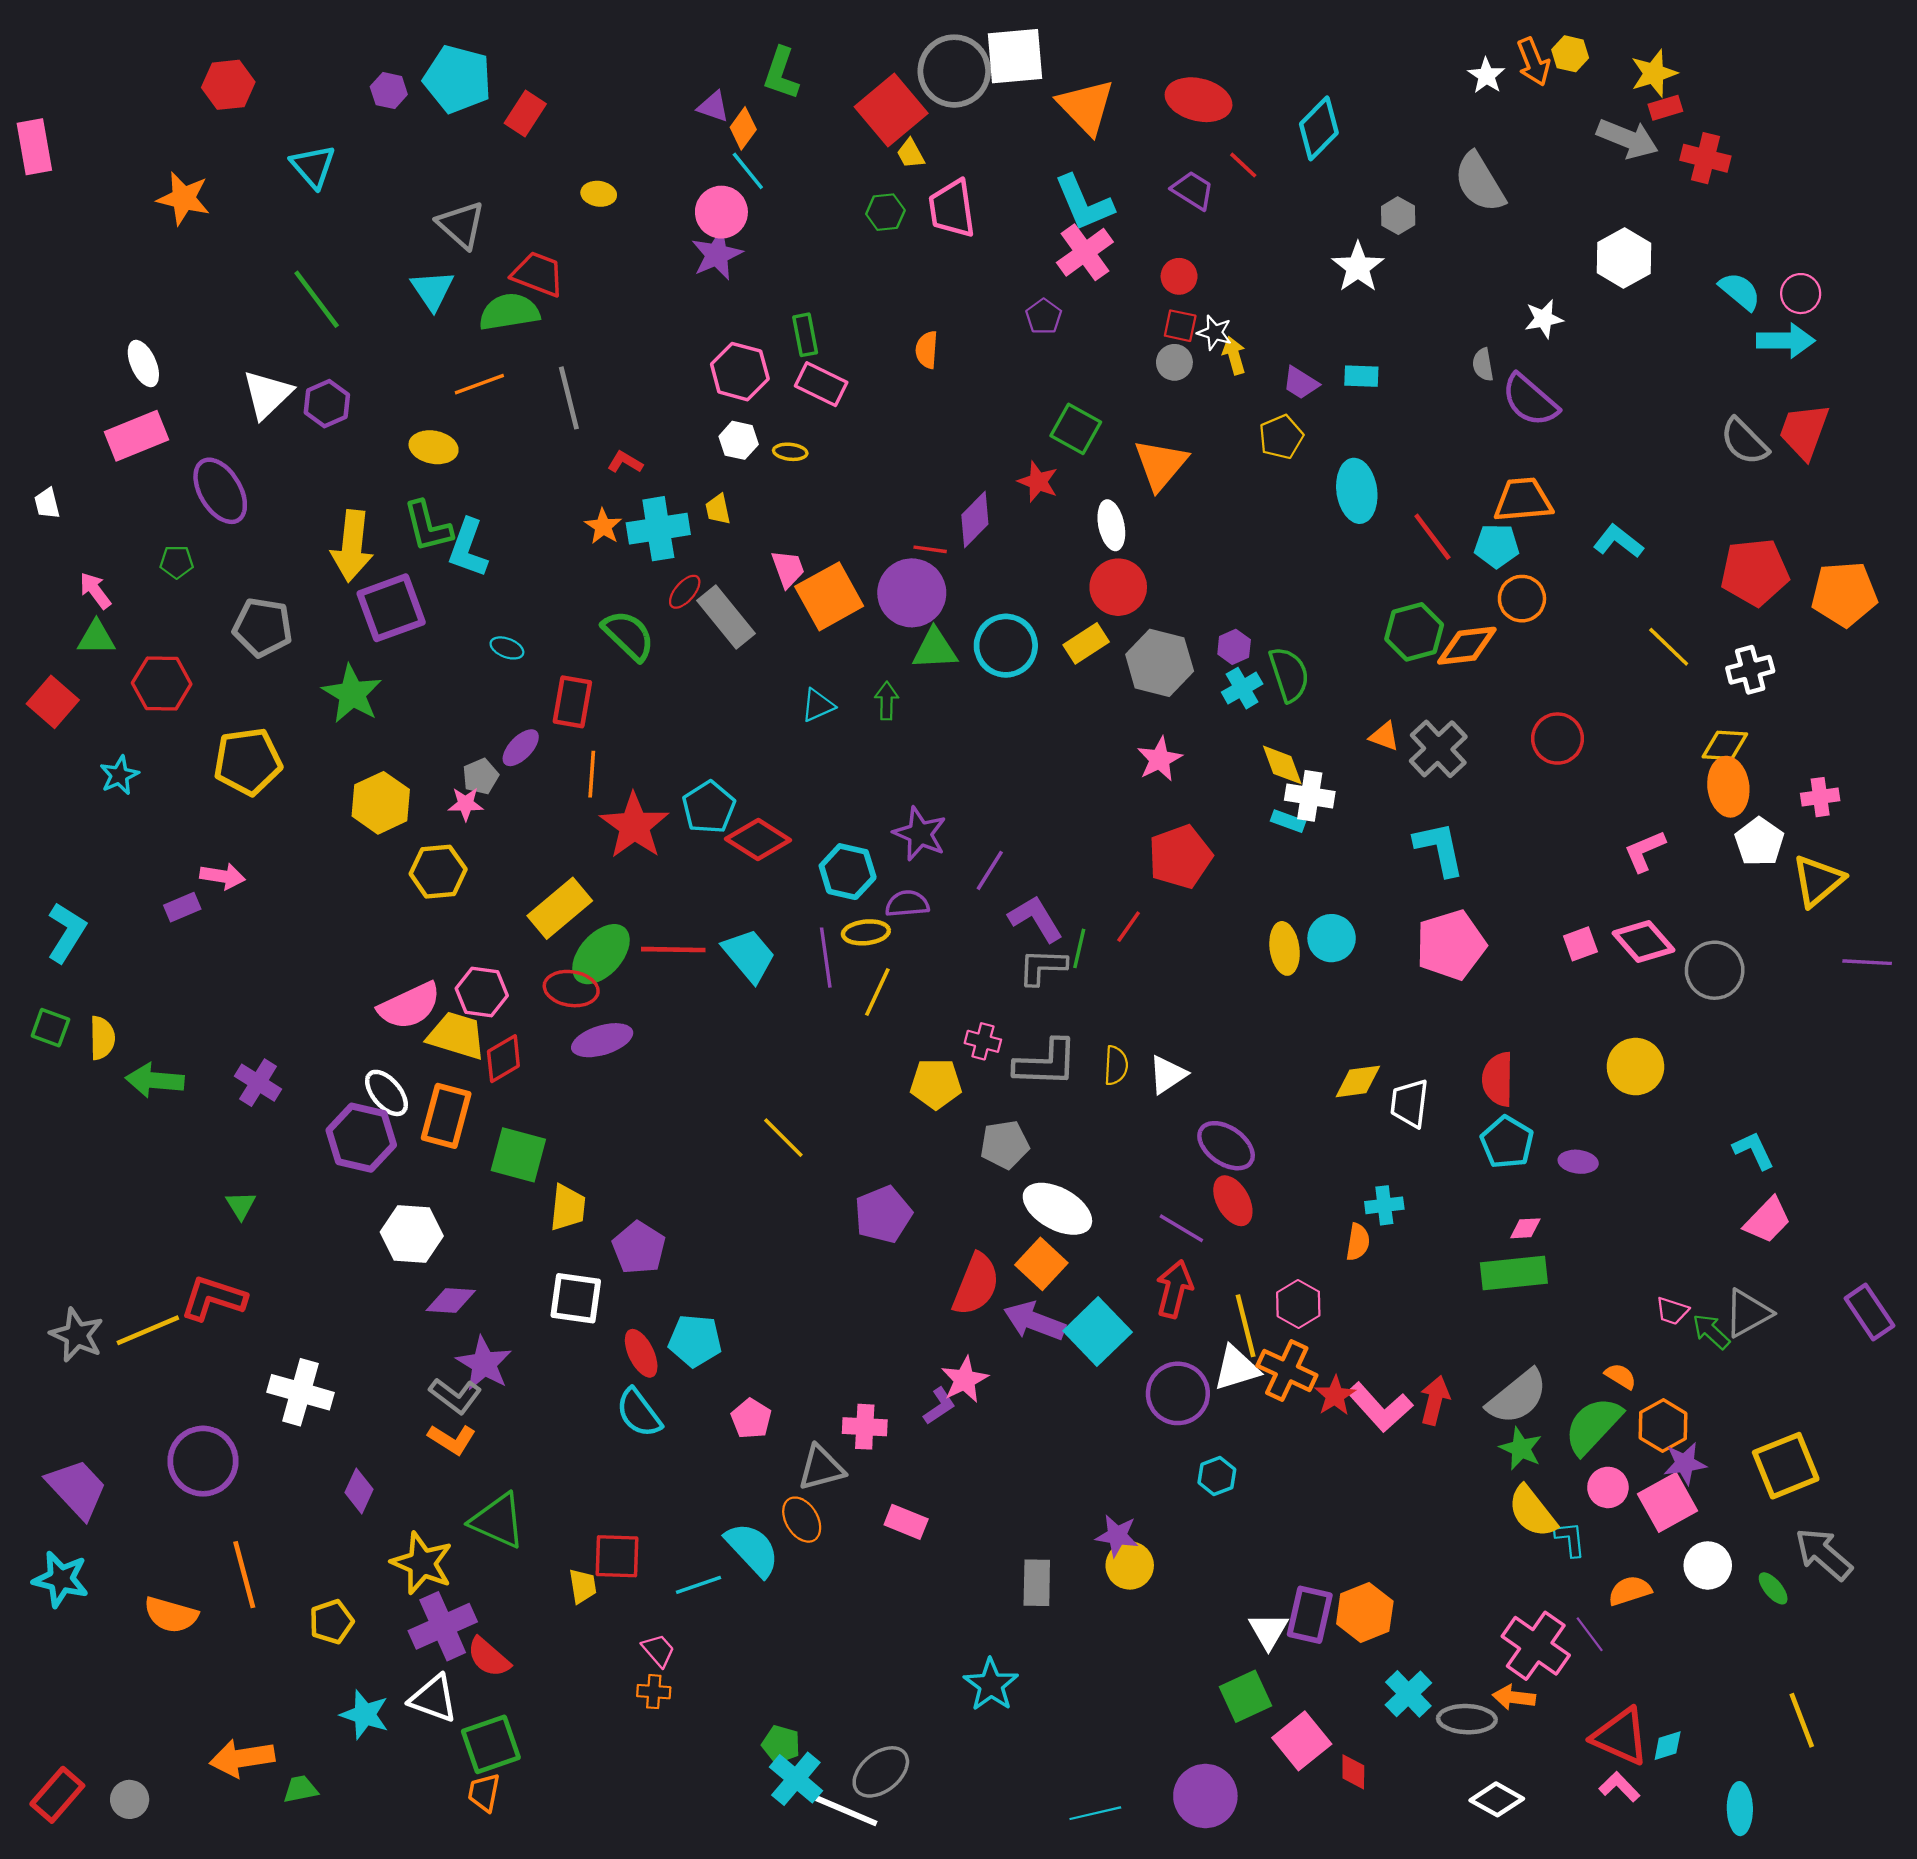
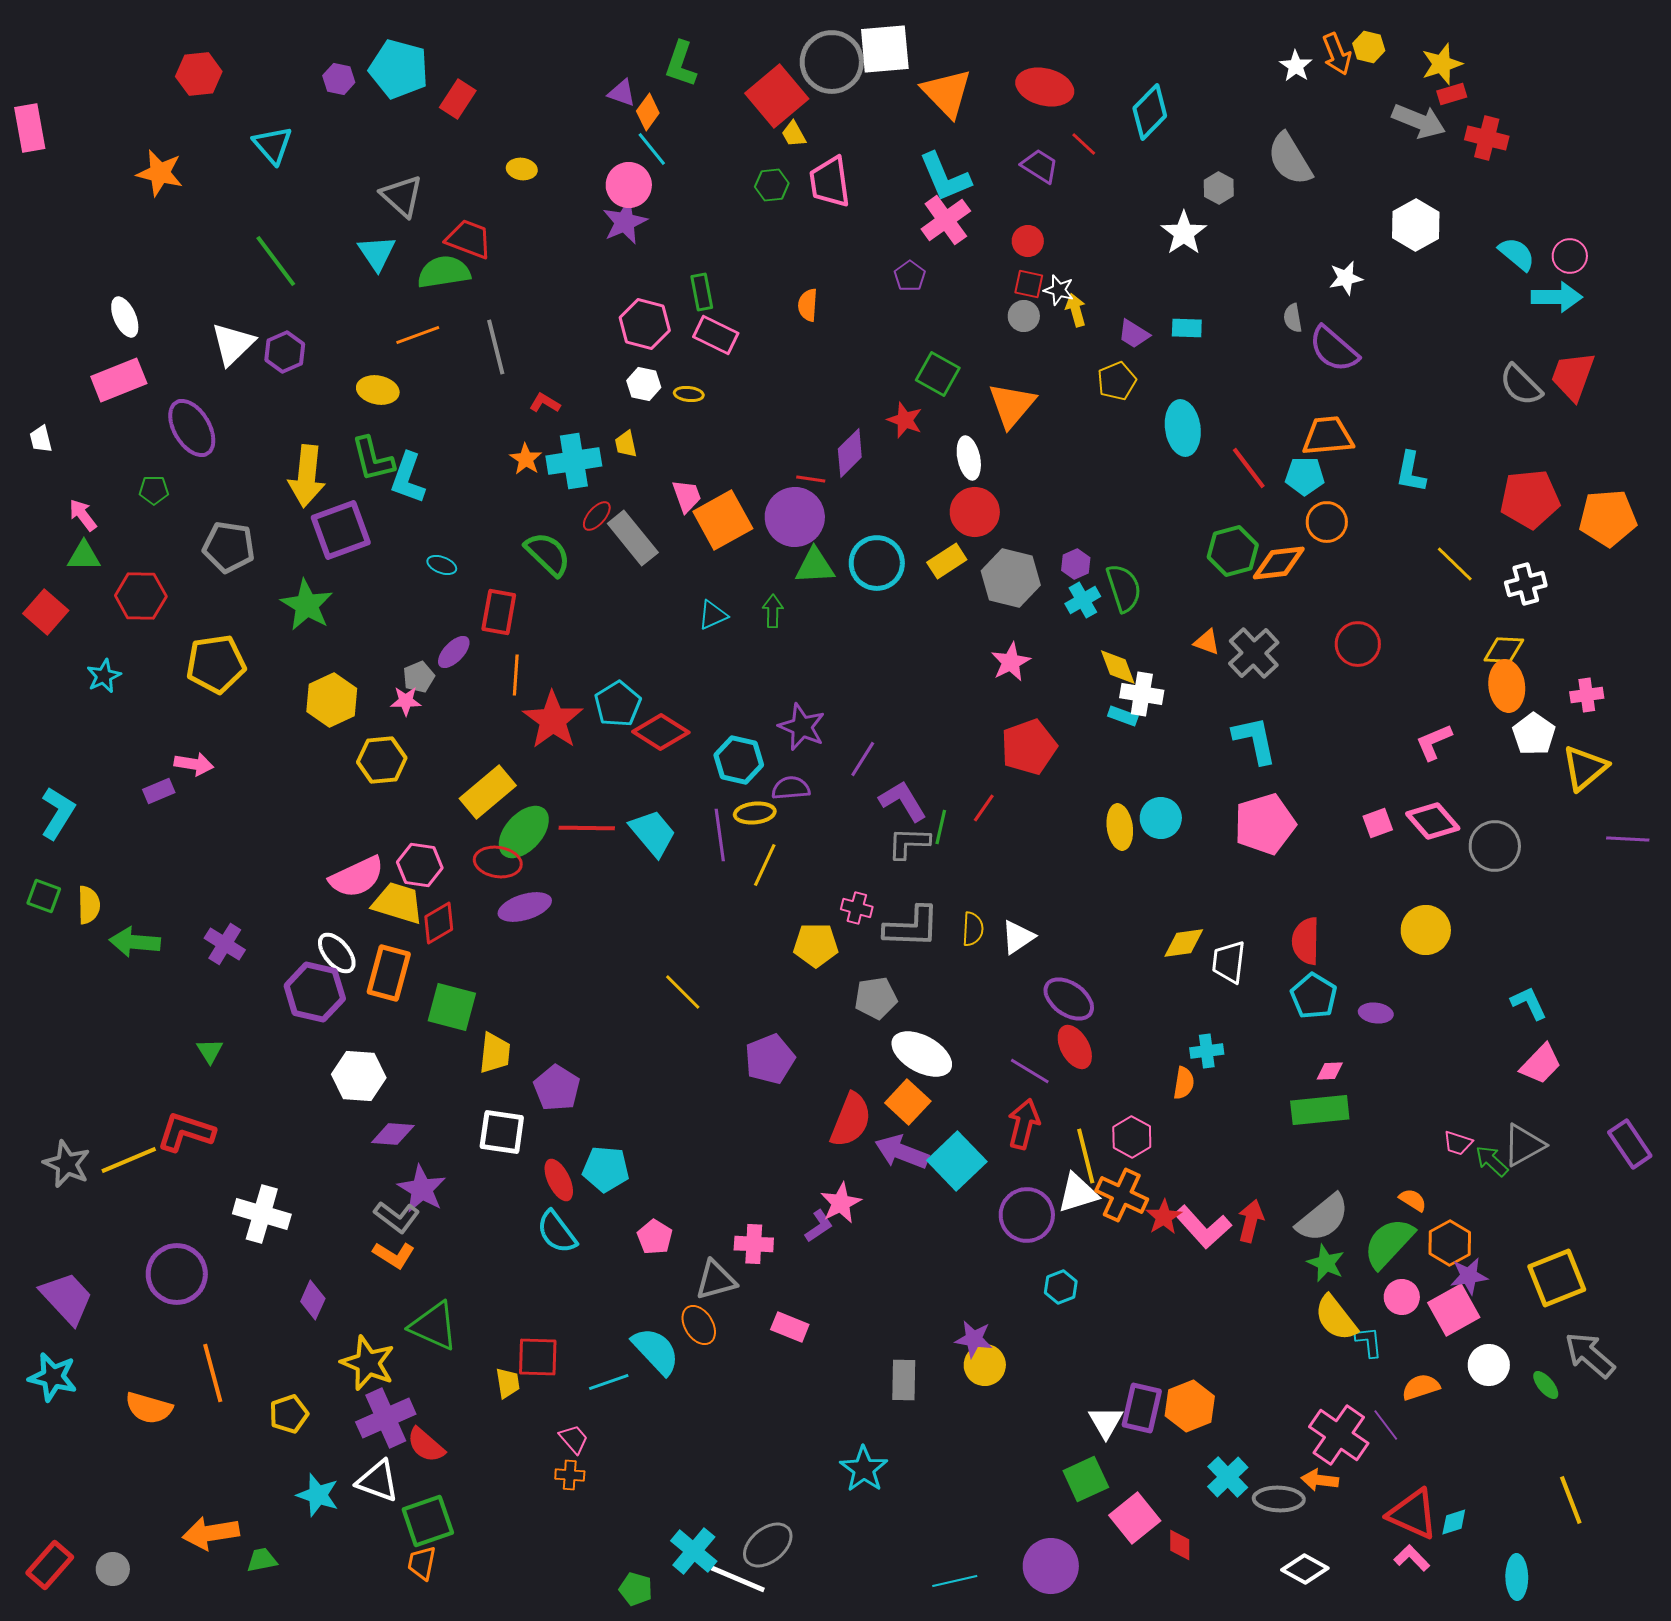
cyan L-shape: (1618, 541) -> (1411, 472), turned -117
green pentagon: (781, 1744) -> (636, 1589), moved

